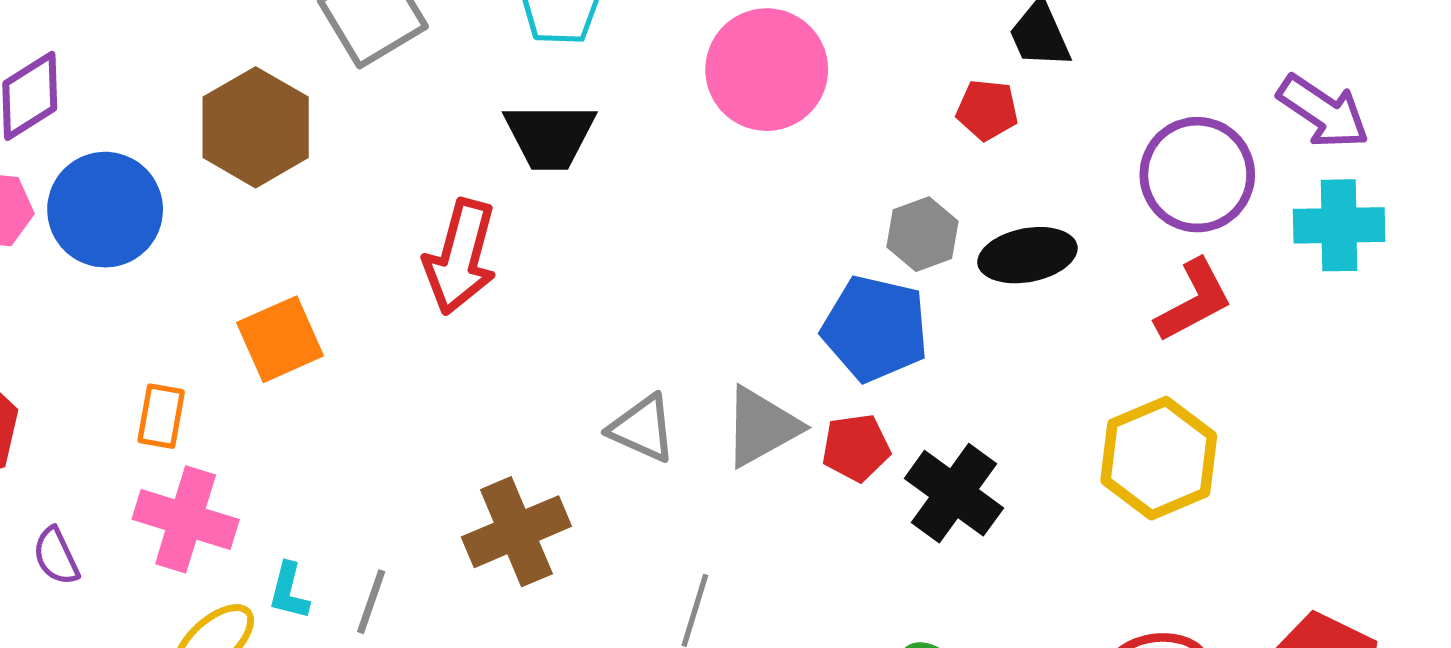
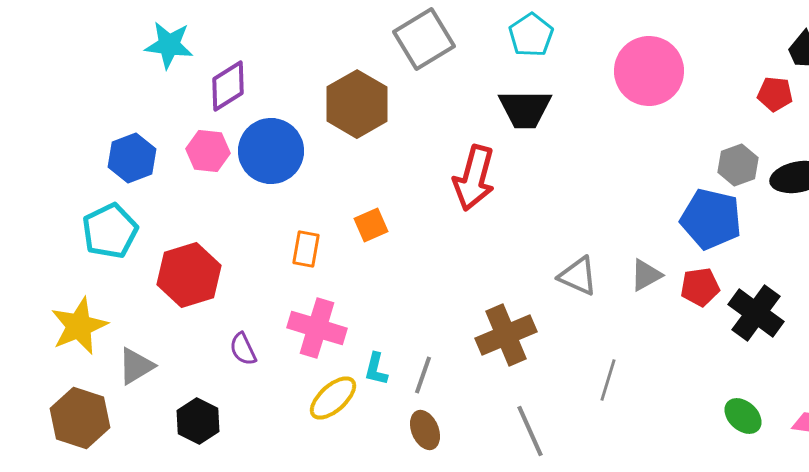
orange square: (280, 339) -> (371, 225), size x0.7
orange rectangle: (161, 416) -> (306, 249), moved
gray triangle: (761, 427) -> (646, 275), size x0.7

